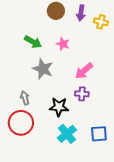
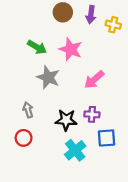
pink star: (63, 44) -> (71, 49), size x1.5
purple cross: (82, 94) -> (92, 114), moved
red circle: (21, 123) -> (24, 138), size x0.6
blue square: (99, 134) -> (107, 138), moved

